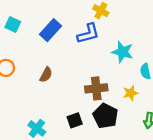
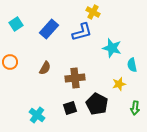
cyan square: (13, 24) -> (16, 24), turned 32
brown cross: (96, 88) -> (75, 78), moved

